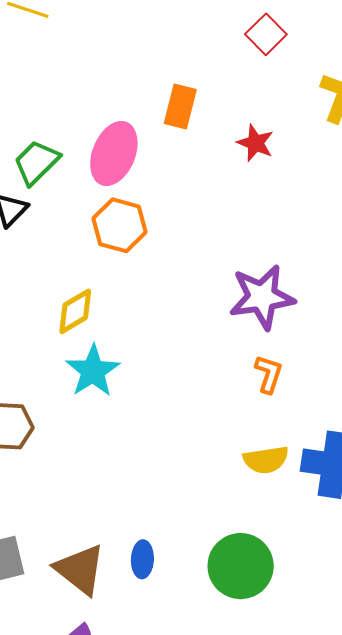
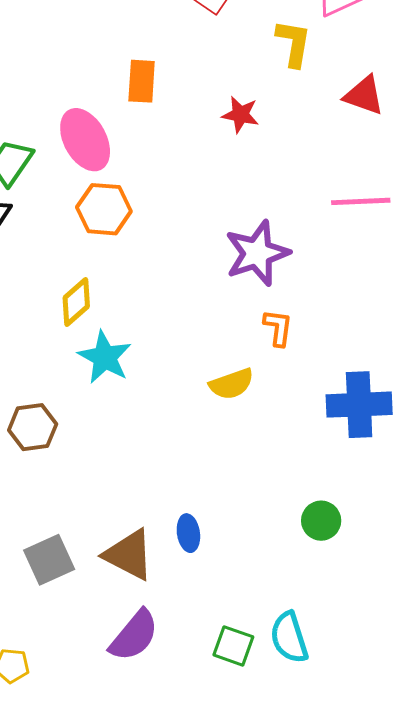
red star: (255, 143) -> (240, 115), moved
pink ellipse: (114, 154) -> (85, 140), turned -40
yellow semicircle: (266, 460) -> (232, 384), moved
green circle: (241, 566) -> (321, 521), moved, size x0.6

